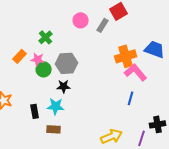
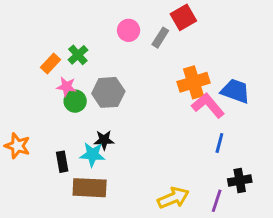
blue trapezoid: (155, 49) -> (235, 91), moved
orange rectangle: (20, 56) -> (51, 64), moved
black star: (64, 86) -> (104, 140), moved
blue line: (131, 98) -> (219, 143), moved
brown rectangle: (54, 129) -> (90, 188), size x1.6

